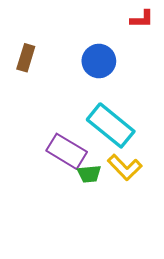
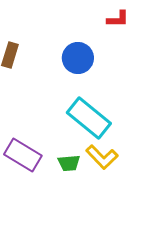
purple rectangle: (67, 151) -> (23, 155), moved

